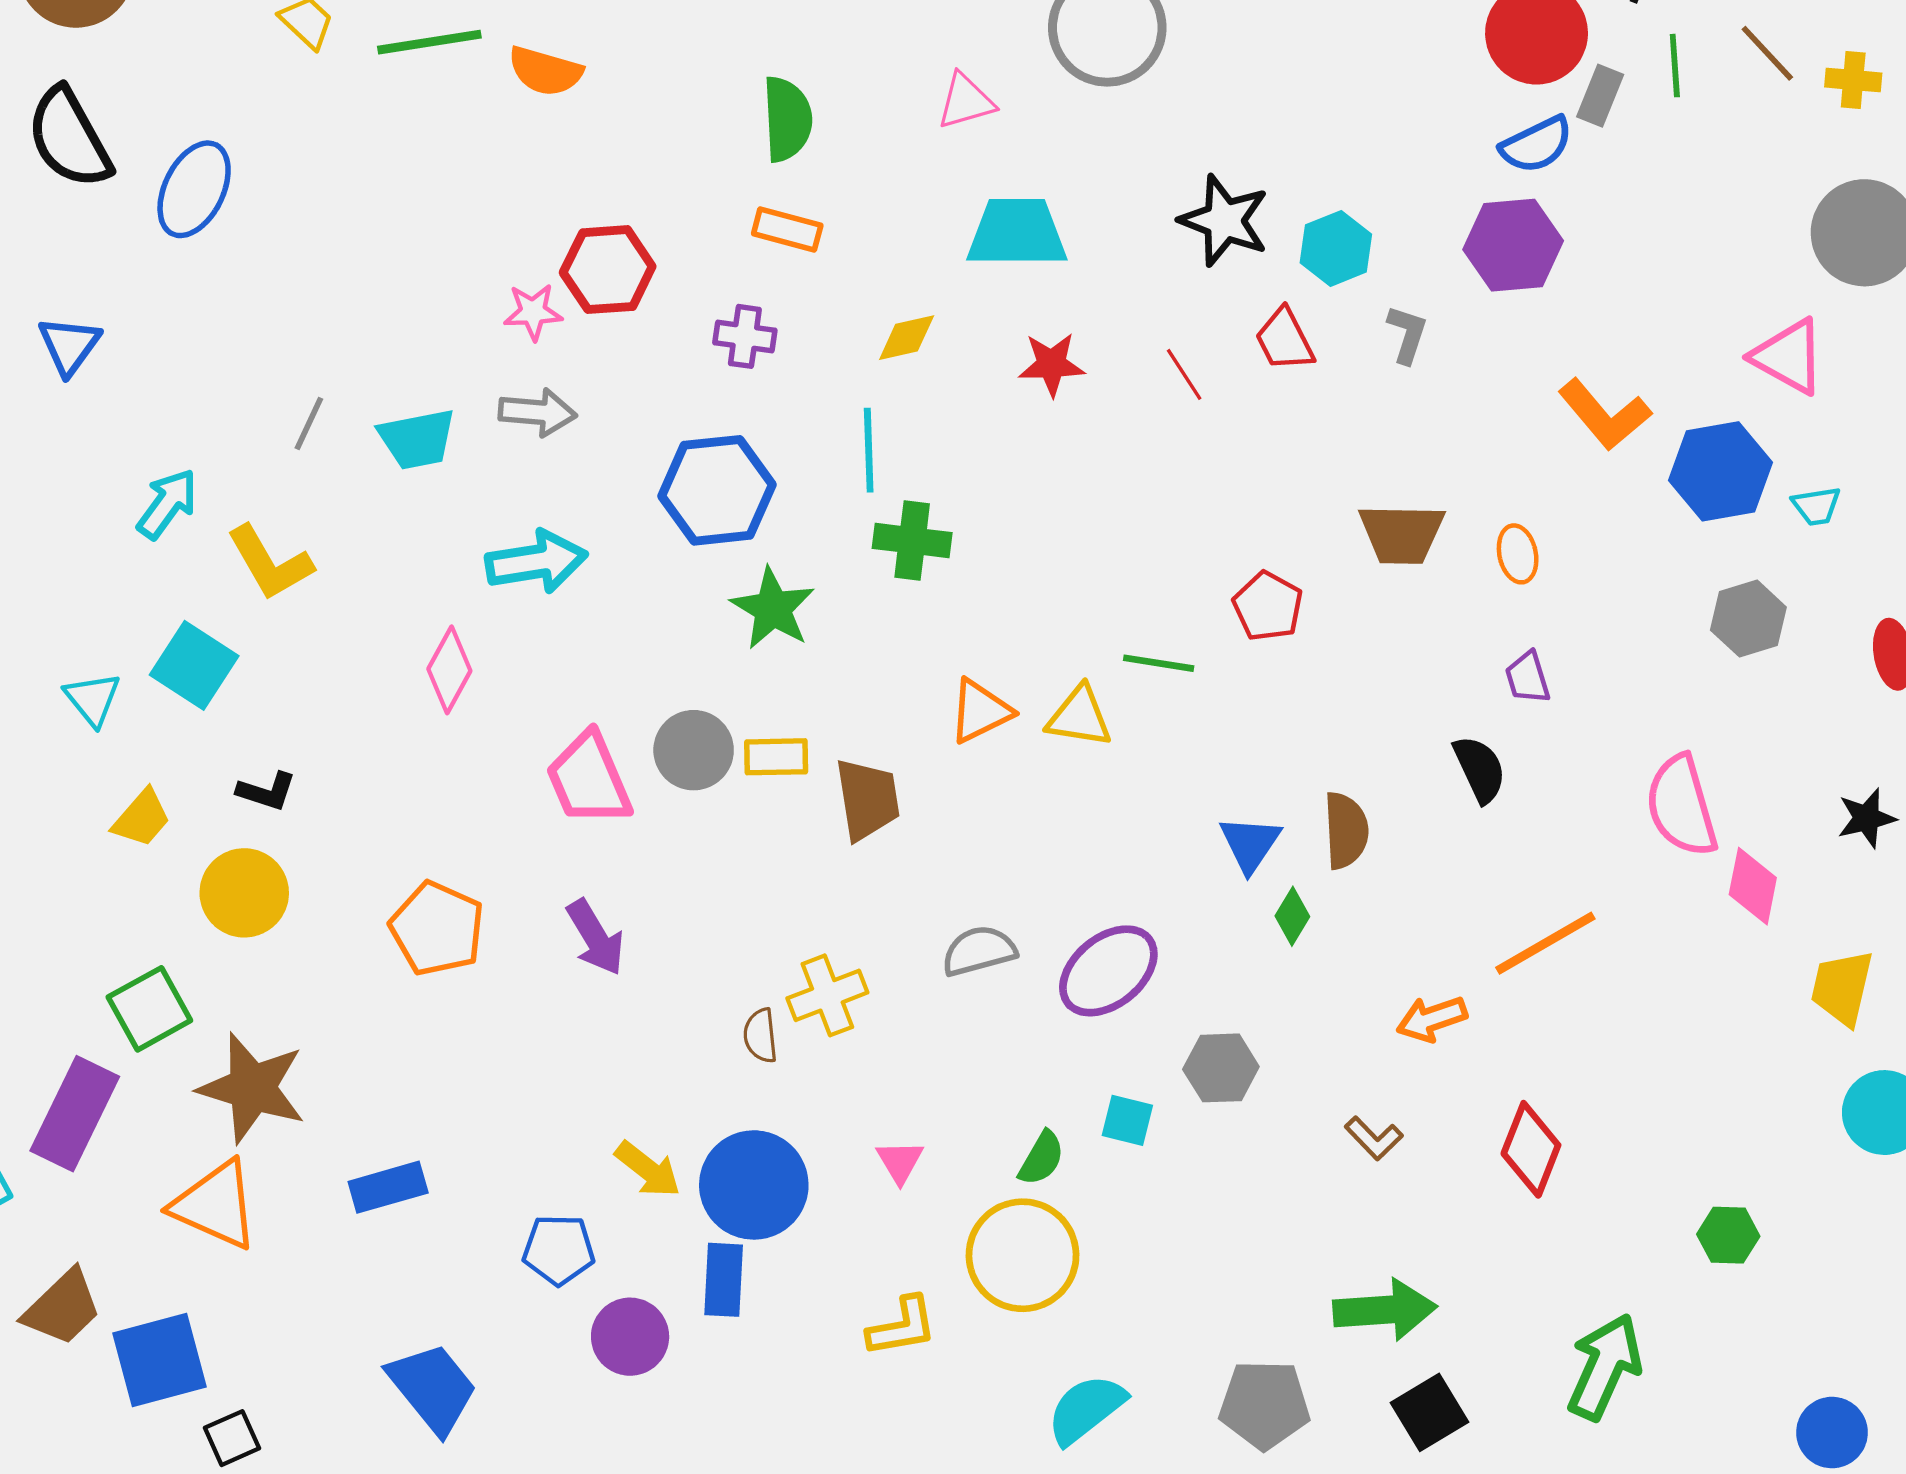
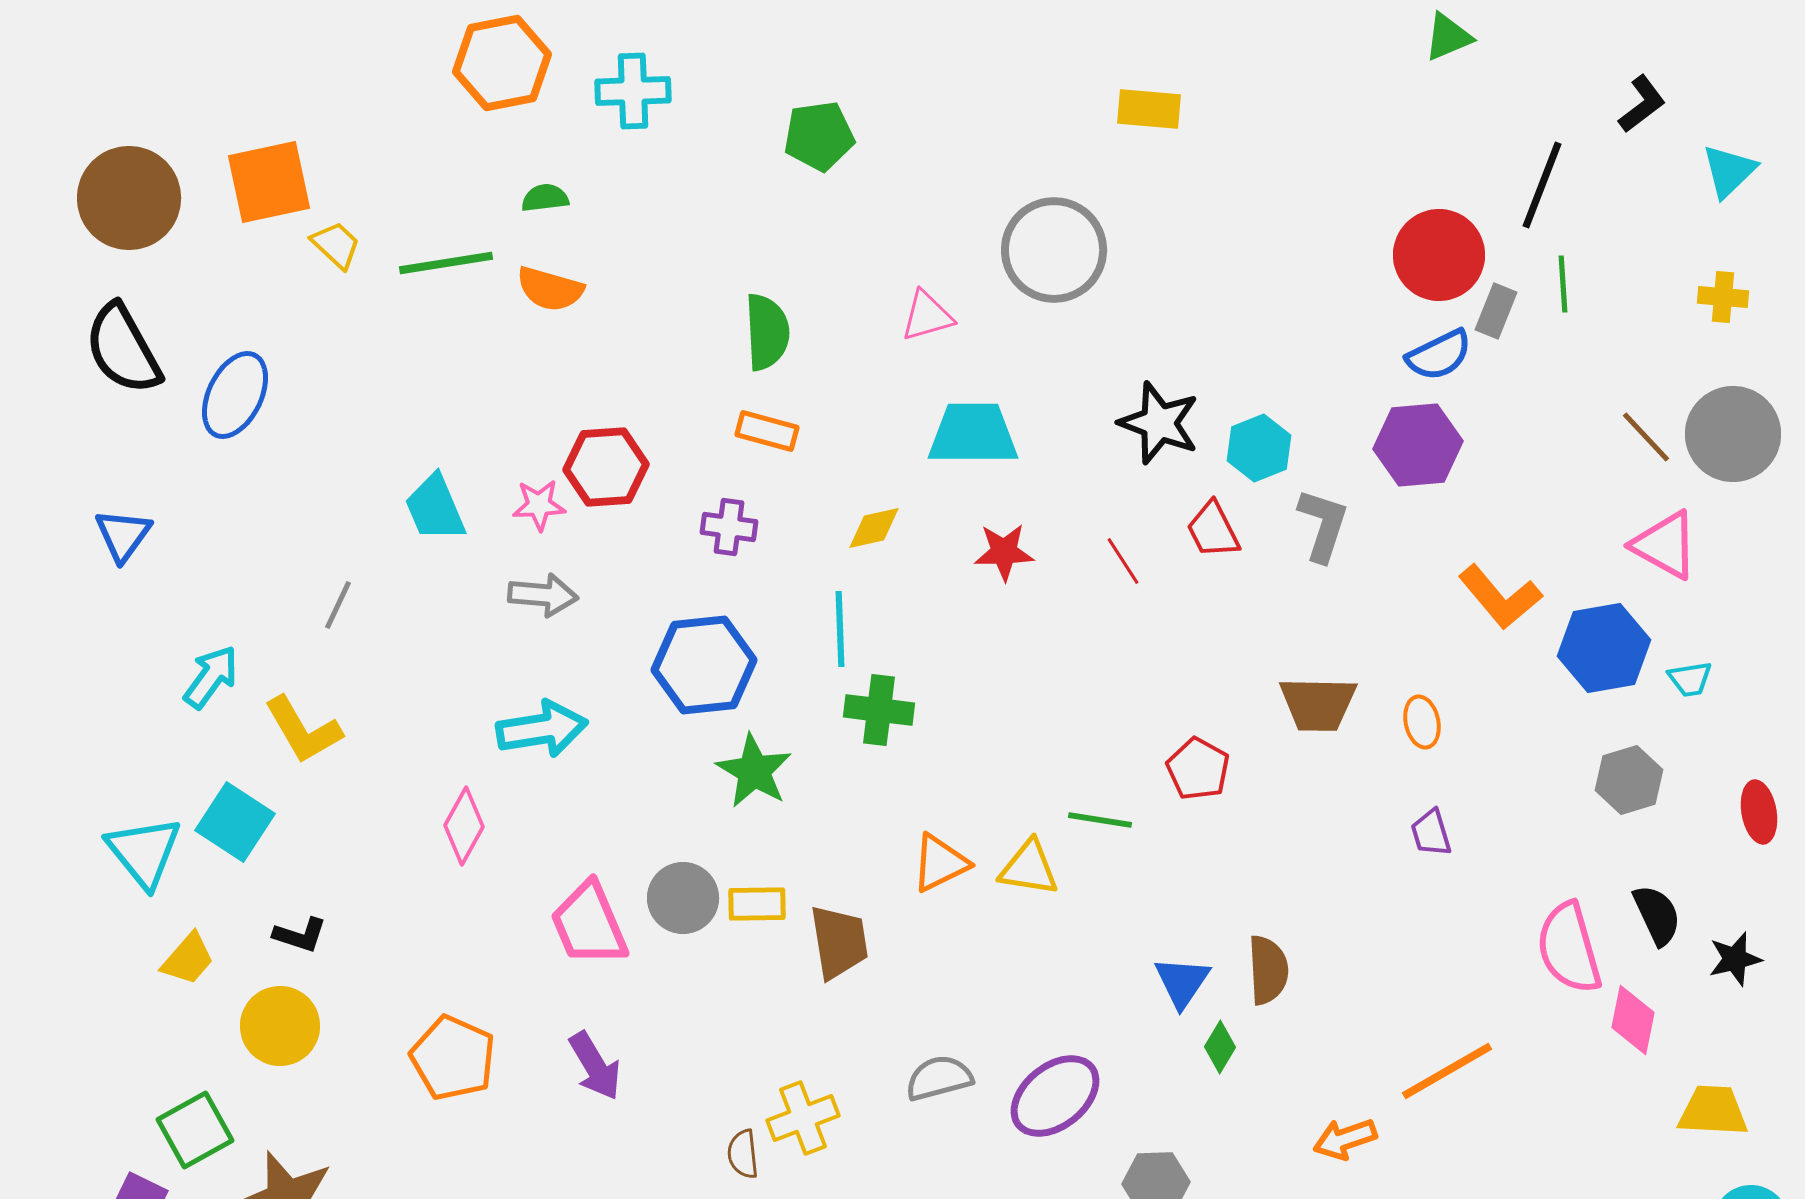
brown line: (1767, 53) -> (1646, 437), moved
gray L-shape: (1407, 334) -> (1323, 525), size x1.4
cyan trapezoid: (417, 439) -> (435, 508), moved, turned 78
cyan triangle: (93, 699) -> (144, 852), size x1.5
black semicircle: (1480, 769) -> (1657, 915), moved
yellow trapezoid: (1842, 988) -> (1713, 1111), turned 80

